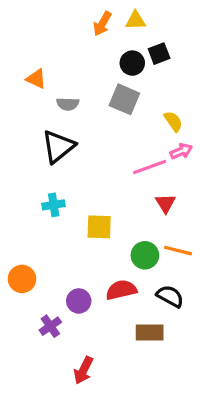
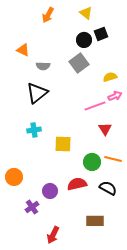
yellow triangle: (135, 20) -> (86, 13), turned 40
orange arrow: (102, 24) -> (48, 15), moved
gray square: (124, 99) -> (79, 63), turned 30
yellow semicircle: (173, 121) -> (110, 77), turned -72
brown rectangle: (150, 332) -> (95, 221), moved

